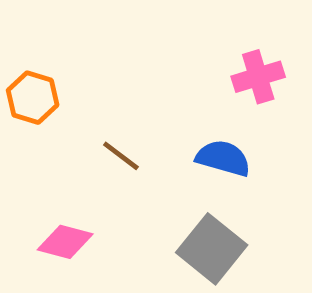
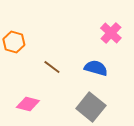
pink cross: (258, 77) -> (111, 33), turned -30

